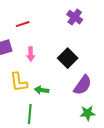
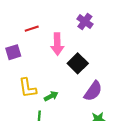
pink arrow: (31, 54) -> (57, 44), moved, size x1.5
green arrow: (42, 90) -> (51, 96), turned 144

